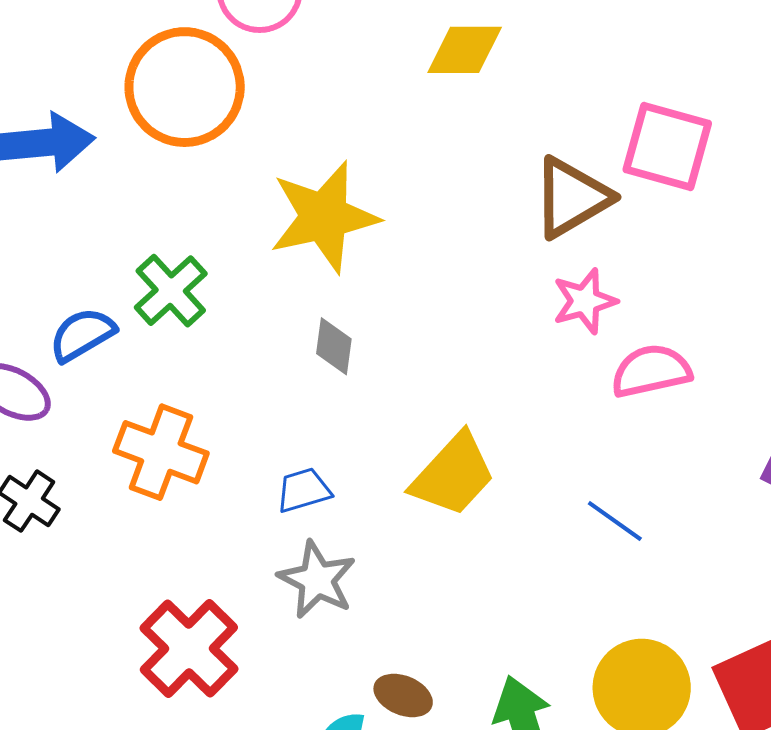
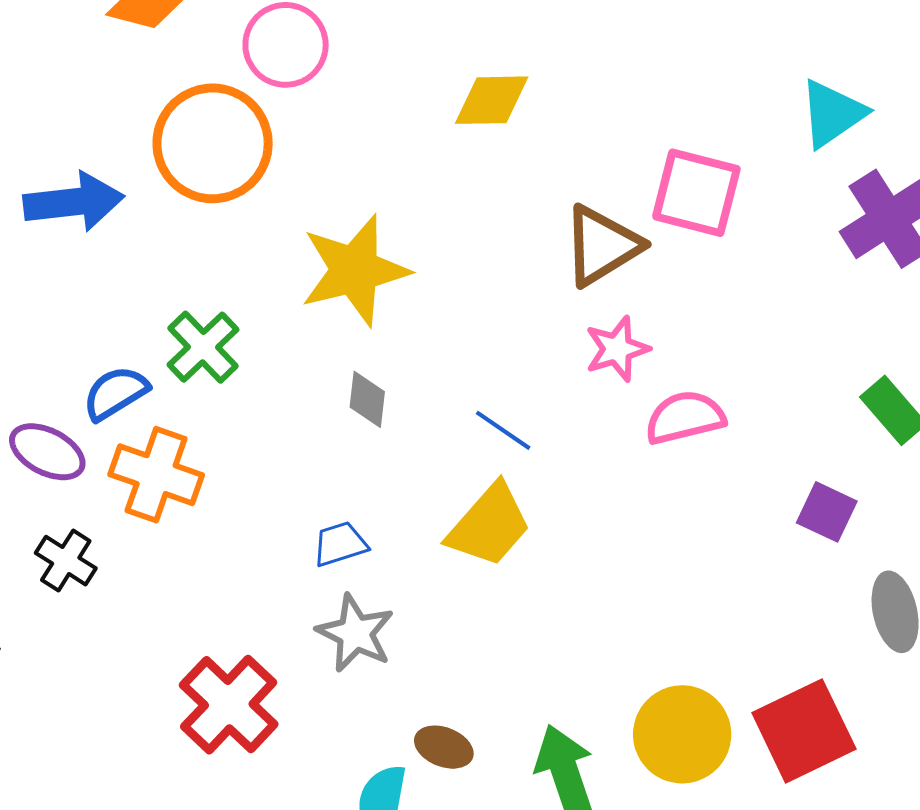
orange cross: (161, 452) -> (156, 475), moved
blue line: (615, 521) -> (503, 430), moved

